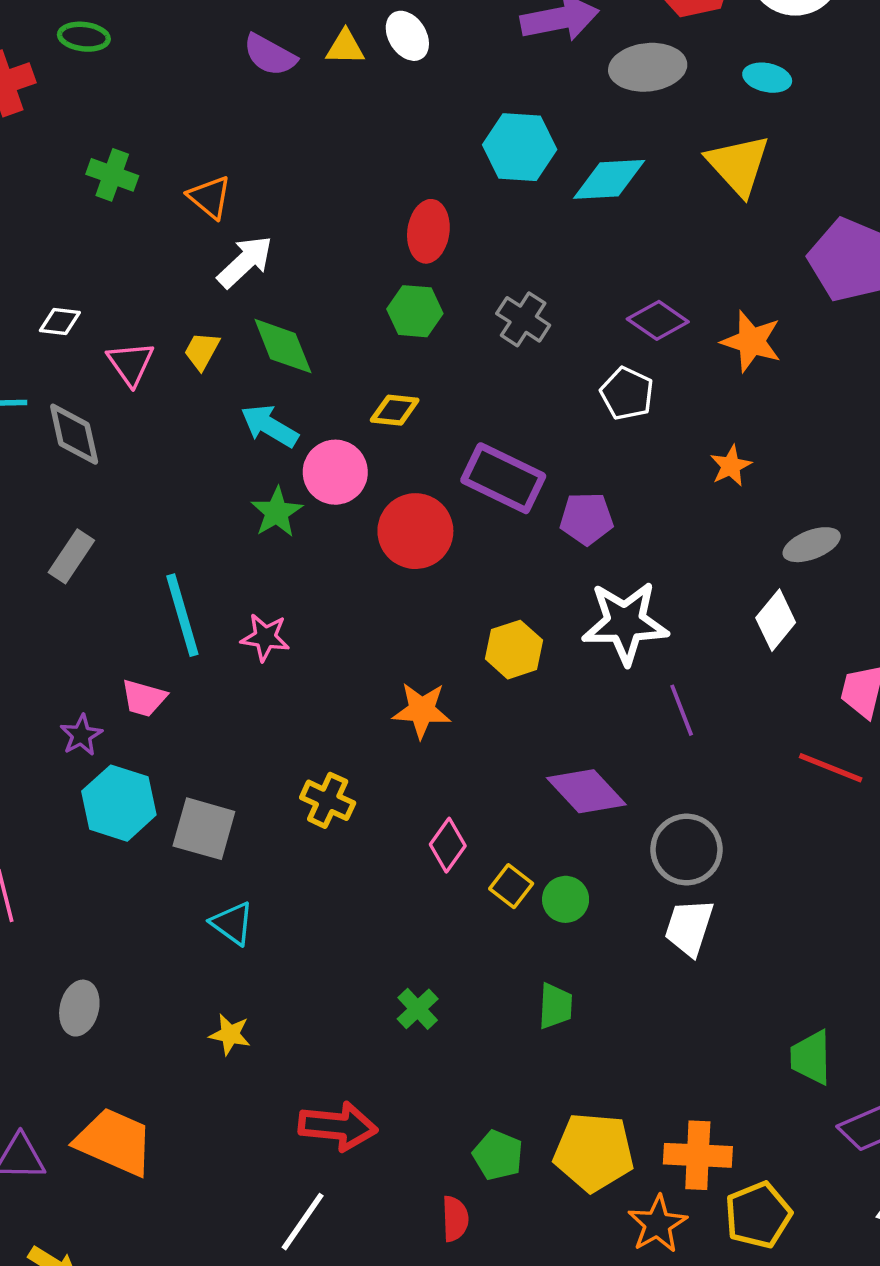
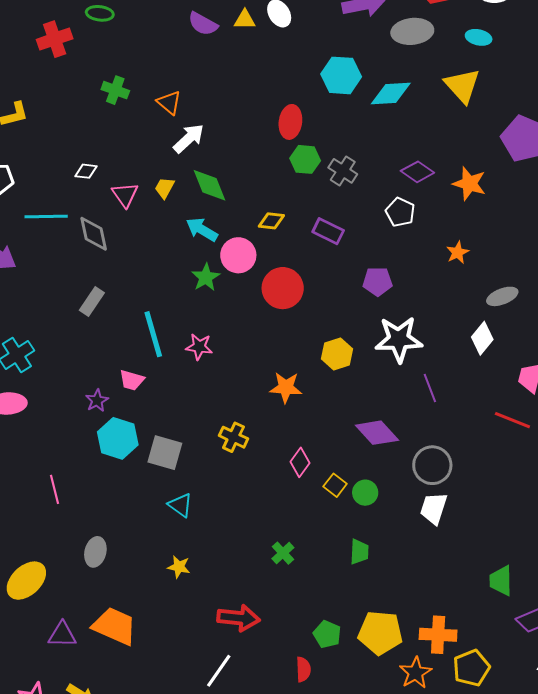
green hexagon: (415, 311) -> (305, 159), moved
purple rectangle: (503, 478) -> (328, 231), moved, size x0.7

